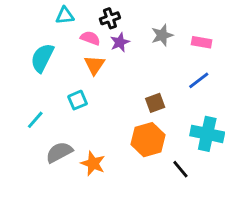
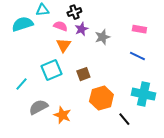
gray star: (162, 35) -> (102, 37), moved
cyan semicircle: (42, 58) -> (22, 24), moved, turned 45
blue line: (199, 80) -> (137, 56), turned 63
cyan square: (78, 100) -> (51, 70), size x1.5
brown square: (155, 103) -> (83, 74), moved

